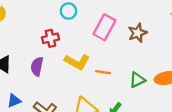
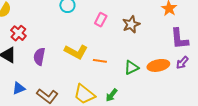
pink rectangle: (104, 27) -> (101, 20), size x0.6
red cross: (50, 38) -> (18, 33), moved, turned -35

